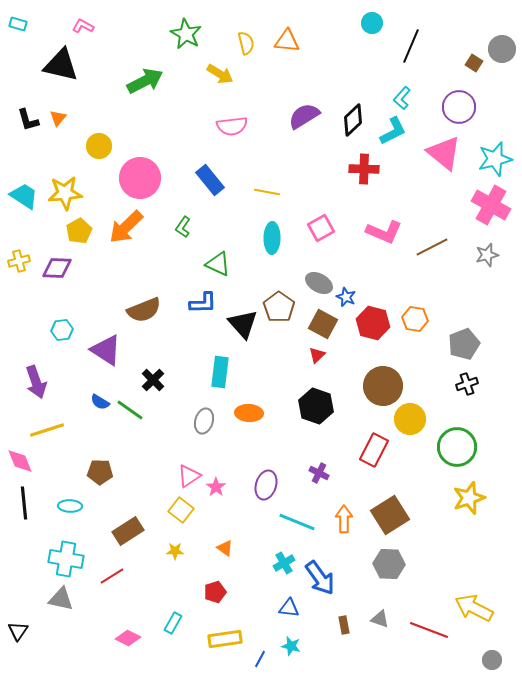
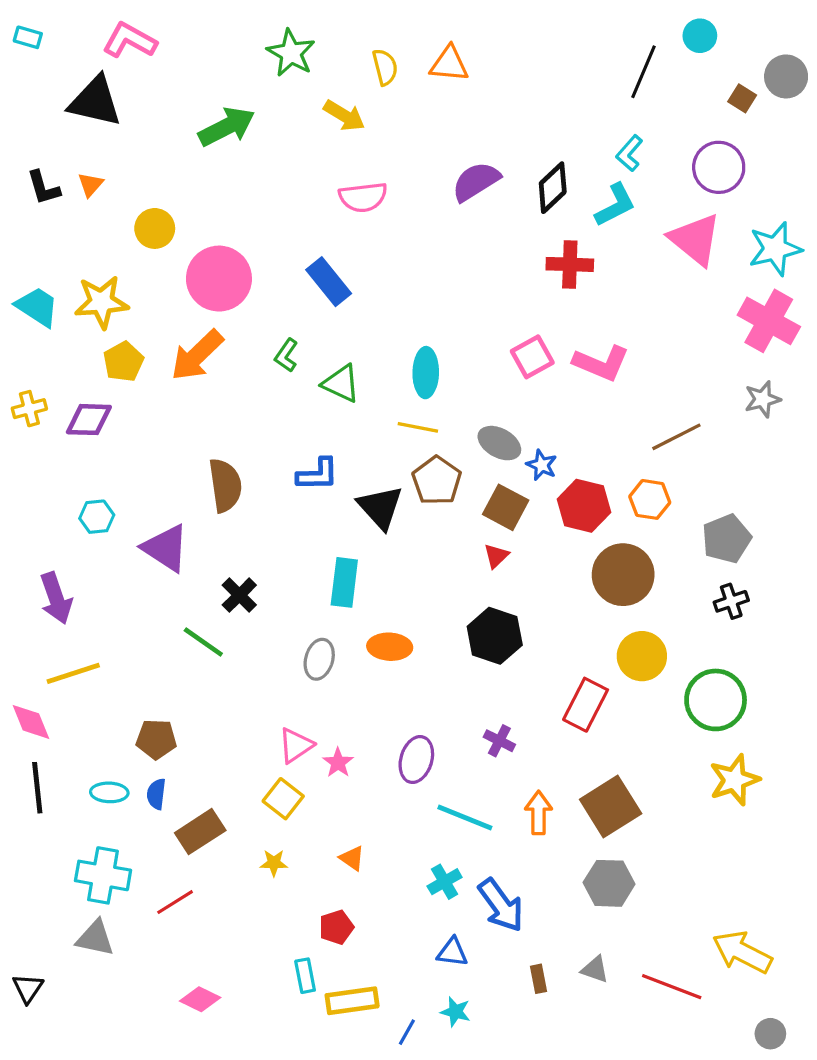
cyan circle: (372, 23) -> (700, 36), moved
pink L-shape: (83, 26) -> (130, 40), size x1.6
yellow line: (267, 192) -> (418, 427), moved
pink square: (321, 228) -> (532, 357), moved
brown line: (432, 247) -> (676, 437), moved
green triangle: (218, 264) -> (341, 384), moved
brown semicircle: (144, 310) -> (225, 485), turned -76
brown circle: (383, 386) -> (623, 575), moved
blue semicircle: (100, 402) -> (156, 794), moved, turned 66
cyan rectangle: (173, 623) -> (305, 976), moved, turned -40

